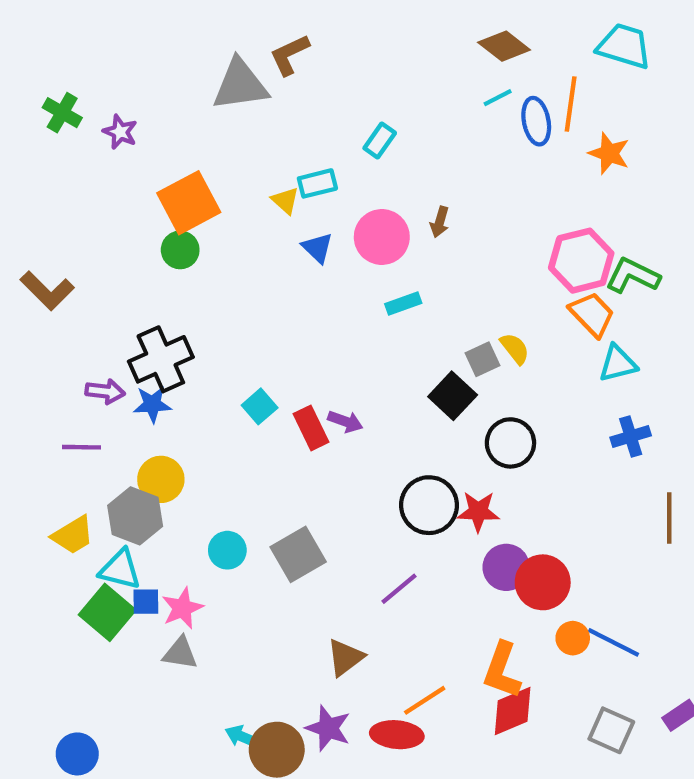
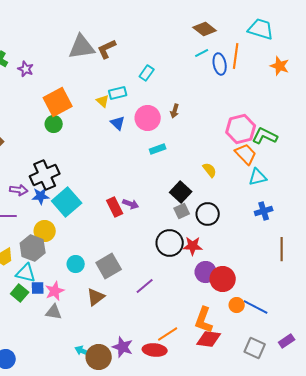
brown L-shape: (290, 55) -> (107, 49), moved
orange star: (609, 153) -> (280, 66), moved
gray square: (483, 359) -> (182, 211), moved
cyan square: (260, 406) -> (67, 202), moved, size x1.8
purple line: (399, 589) -> (145, 286), moved
green square: (107, 612) -> (20, 293), size x0.7
brown triangle: (345, 657) -> (96, 297), moved
red diamond: (513, 711) -> (209, 339), turned 30

